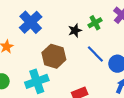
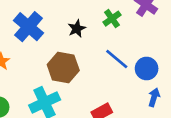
black star: (75, 30) -> (77, 29), moved

